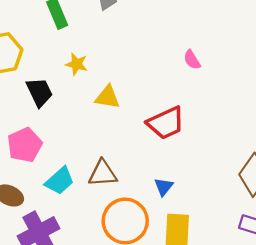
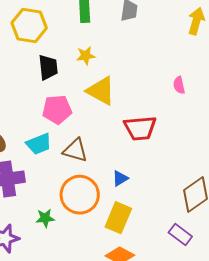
yellow star: (77, 64) -> (86, 56), turned 30
yellow triangle: (107, 97) -> (101, 91), size x1.4
pink pentagon: (25, 145) -> (57, 110), moved

